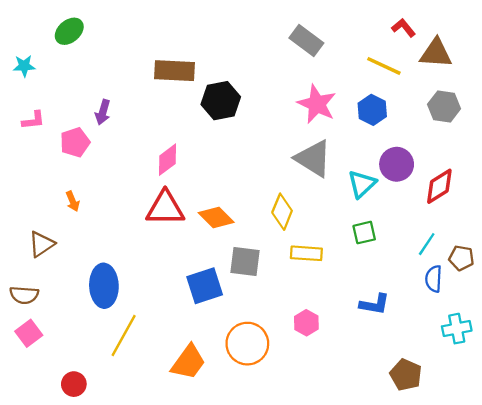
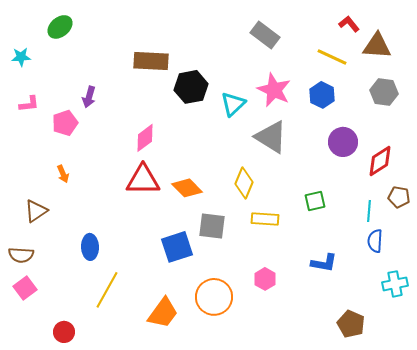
cyan triangle: (362, 184) -> (233, 104), moved
cyan line: (427, 244) -> (369, 211), turned -30
brown pentagon: (461, 258) -> (399, 197), moved
blue ellipse: (104, 286) -> (90, 247), size x0.7

